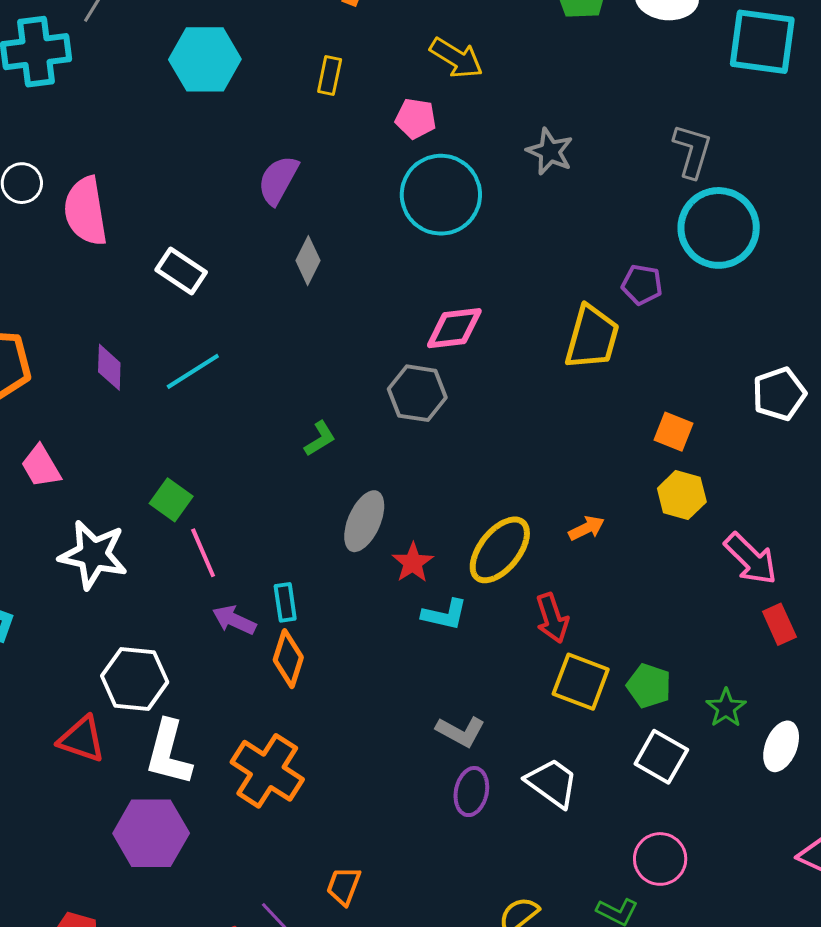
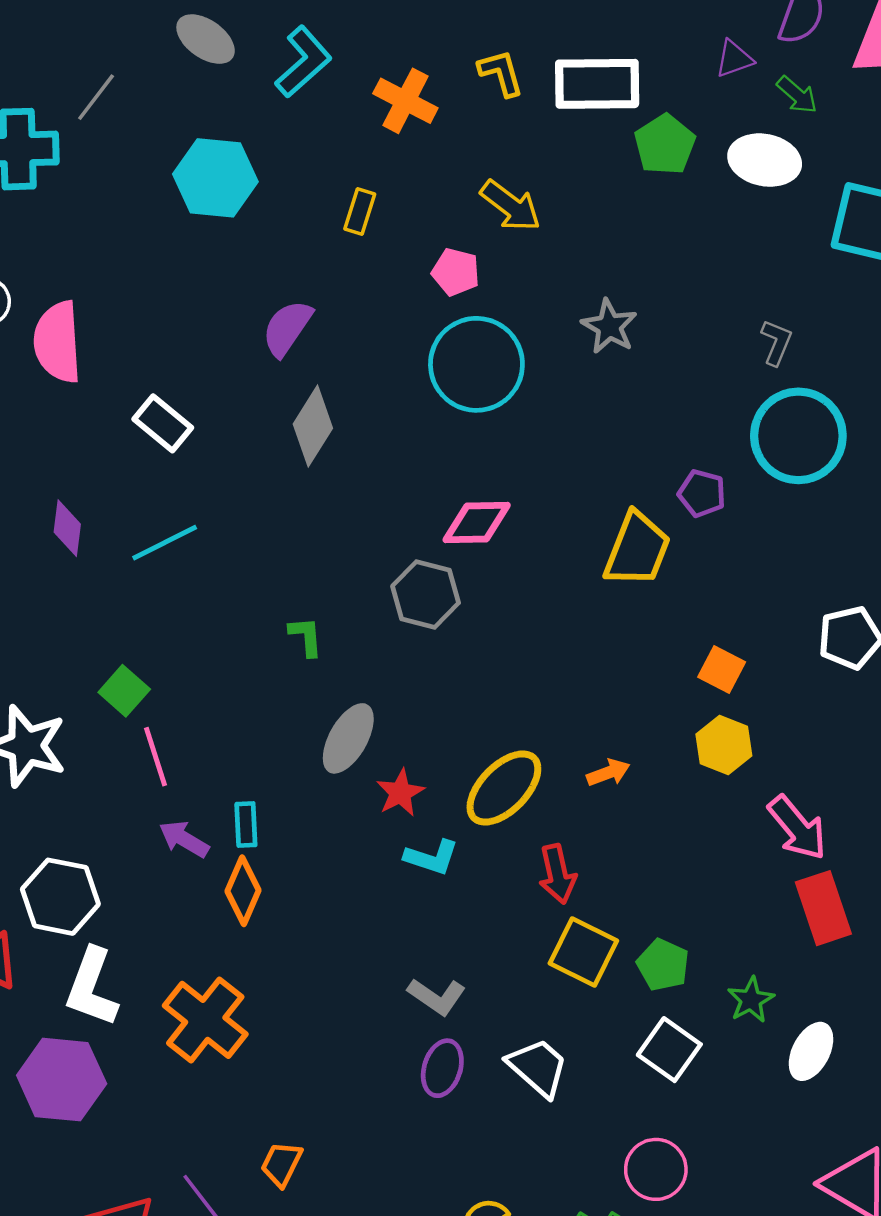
gray L-shape: (692, 151) -> (776, 342), size x0.7
gray diamond: (308, 261) -> (313, 426), size x1.4
green L-shape: (320, 439) -> (306, 636), turned -69
red rectangle: (779, 624) -> (823, 908), size x1.5

